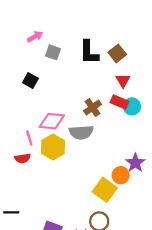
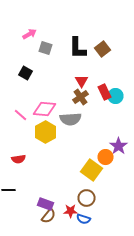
red triangle: (123, 80) -> (82, 81), moved
red rectangle: (120, 102) -> (104, 92), turned 42
pink line: (29, 138) -> (20, 115), moved, turned -32
red semicircle: (23, 158) -> (18, 159), moved

